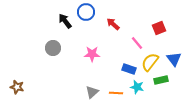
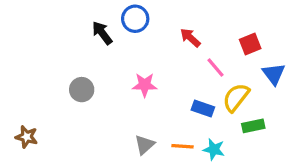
red arrow: (113, 24) -> (190, 38), moved
gray circle: (53, 48) -> (82, 90), moved
blue triangle: (174, 59) -> (274, 74), moved
cyan star: (137, 87) -> (214, 149), moved

